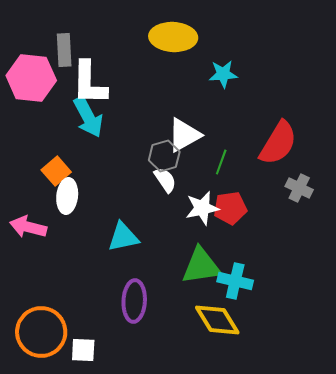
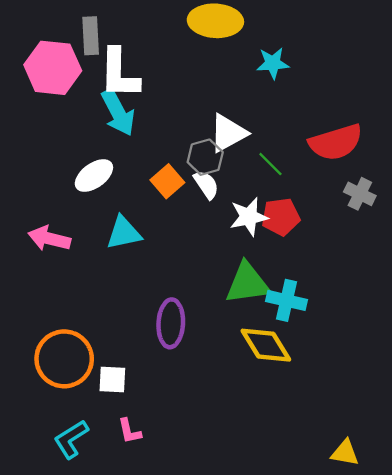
red semicircle: (278, 143) -> (336, 142), turned 42
green line: (221, 162) -> (270, 164), turned -65
orange square: (56, 171) -> (167, 181), moved
white ellipse: (67, 196) -> (94, 176), moved, turned 48
cyan triangle: (123, 237) -> (124, 233), moved

